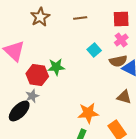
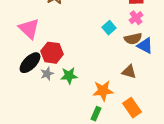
green star: (56, 67) -> (69, 76), moved
brown triangle: (124, 97) -> (129, 72), moved
black ellipse: (19, 111) -> (30, 63), moved

